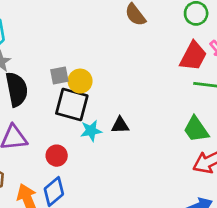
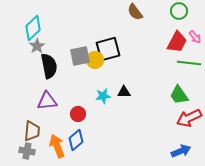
gray square: (59, 76) -> (80, 56), size x1.5
black square: (72, 104) -> (108, 49), moved, turned -30

